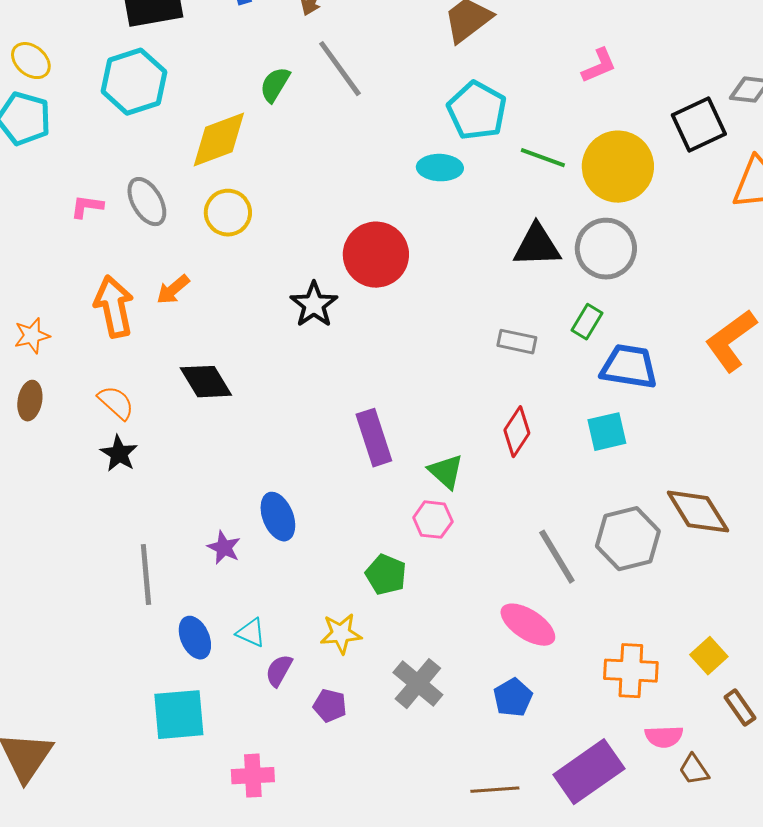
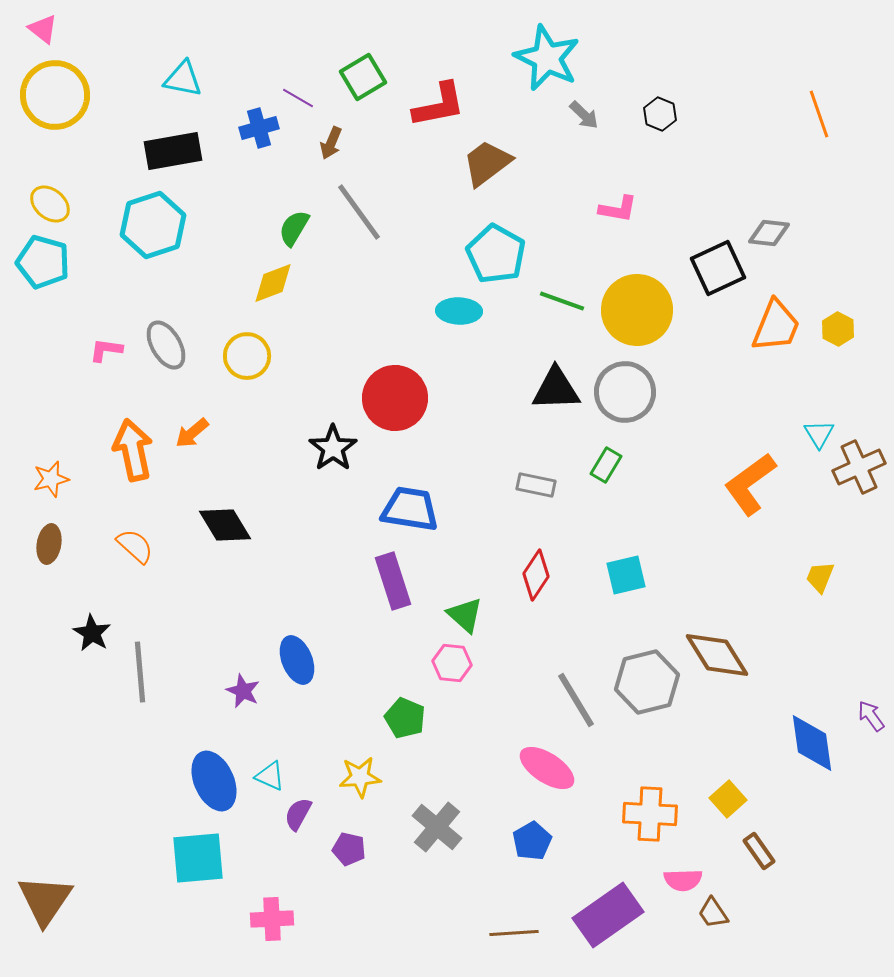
pink L-shape: (599, 66) -> (618, 209), turned 33
yellow diamond: (219, 140) -> (273, 283), moved, size x0.7
blue trapezoid: (629, 367) -> (410, 509), moved
black star: (119, 454) -> (92, 633), moved
gray line: (146, 575) -> (140, 672), moved
blue ellipse: (195, 638) -> (214, 781), size x1.4

